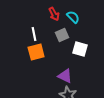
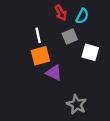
cyan semicircle: (73, 17) -> (82, 16), turned 72
purple triangle: (65, 76) -> (54, 73), moved

